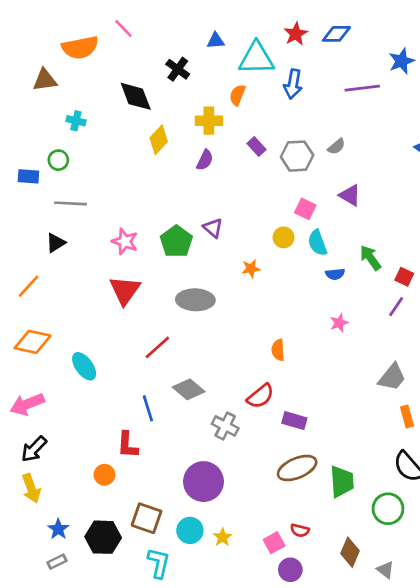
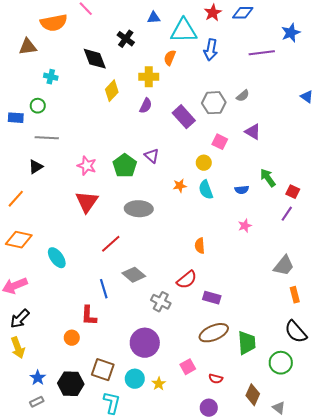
purple rectangle: (256, 147) -> (184, 117), moved, size x1.6
cyan semicircle: (317, 243) -> (206, 190), moved
pink square: (274, 543) -> (188, 367), moved

